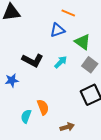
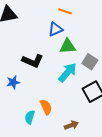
green triangle: (83, 42) -> (68, 46), moved, turned -36
cyan arrow: (61, 62) -> (68, 72), moved, size x1.5

